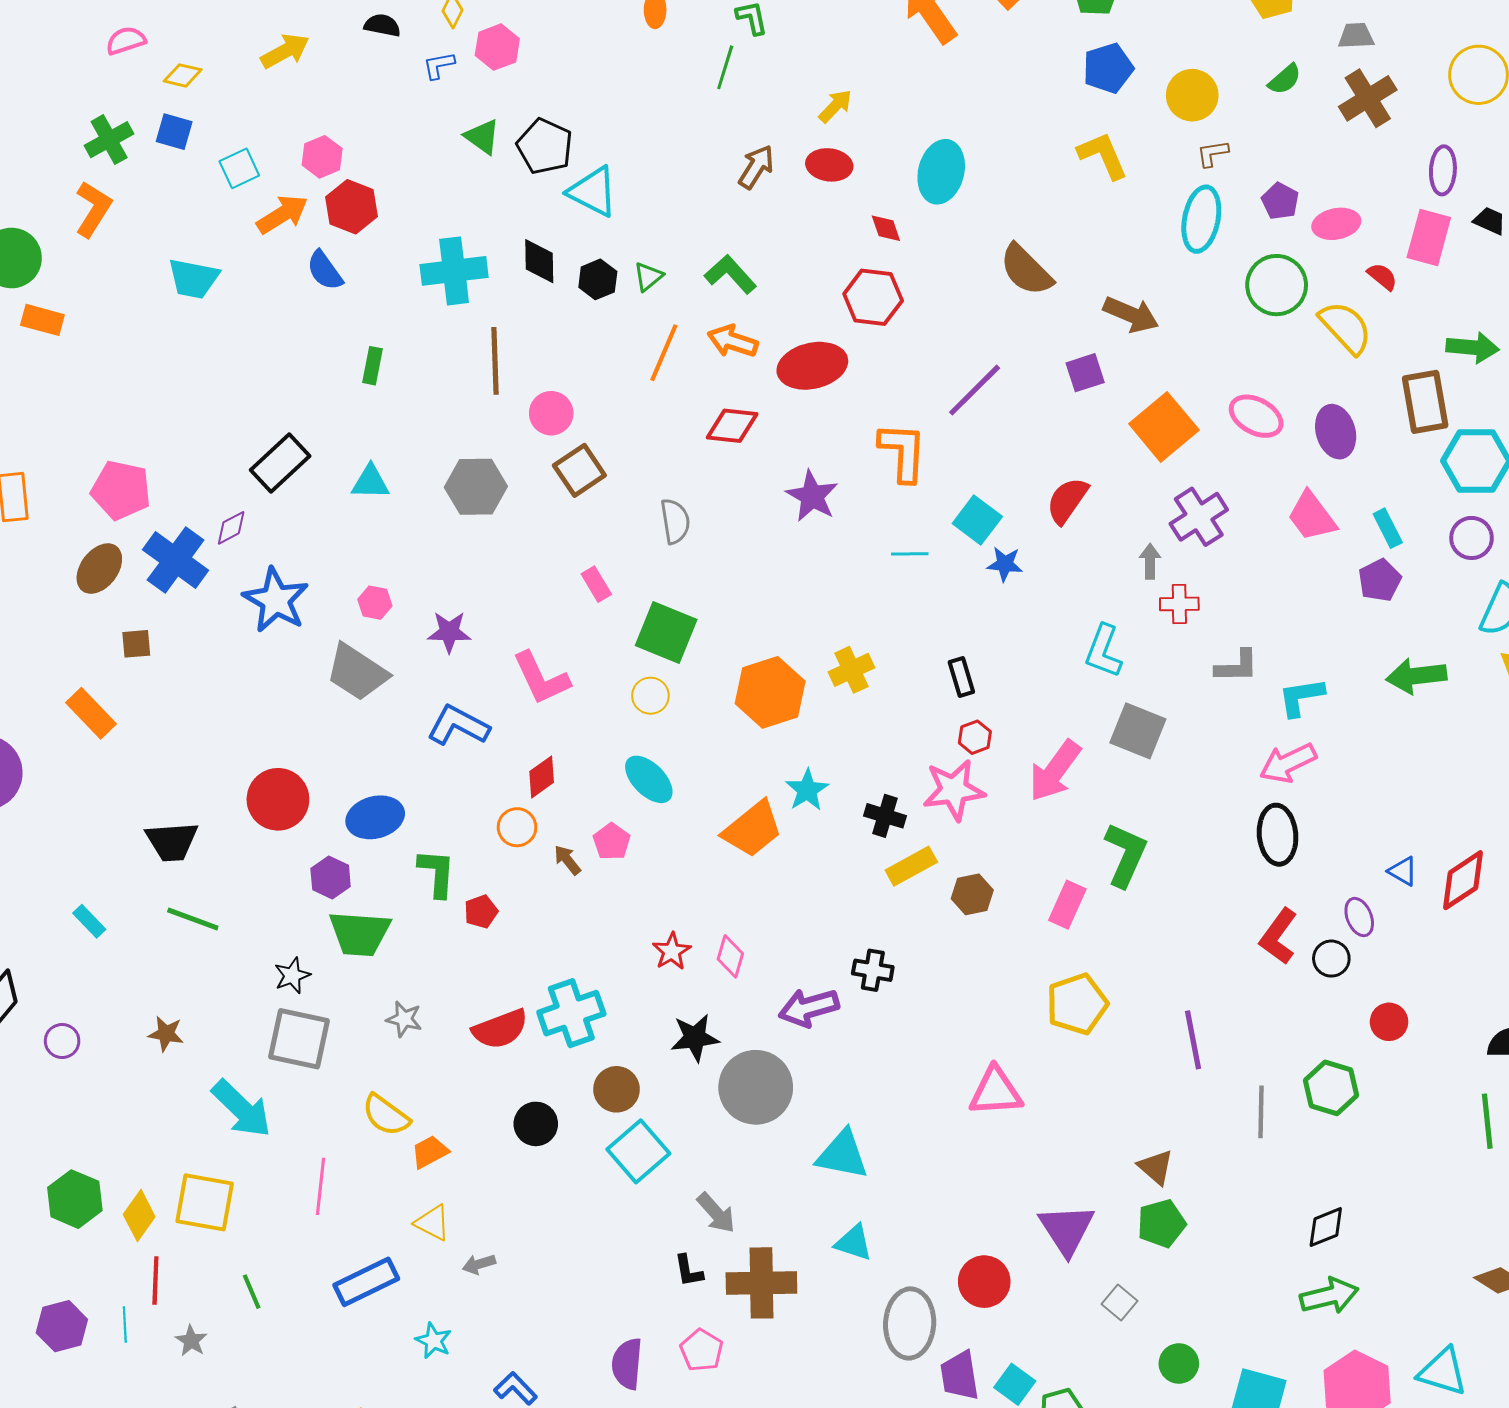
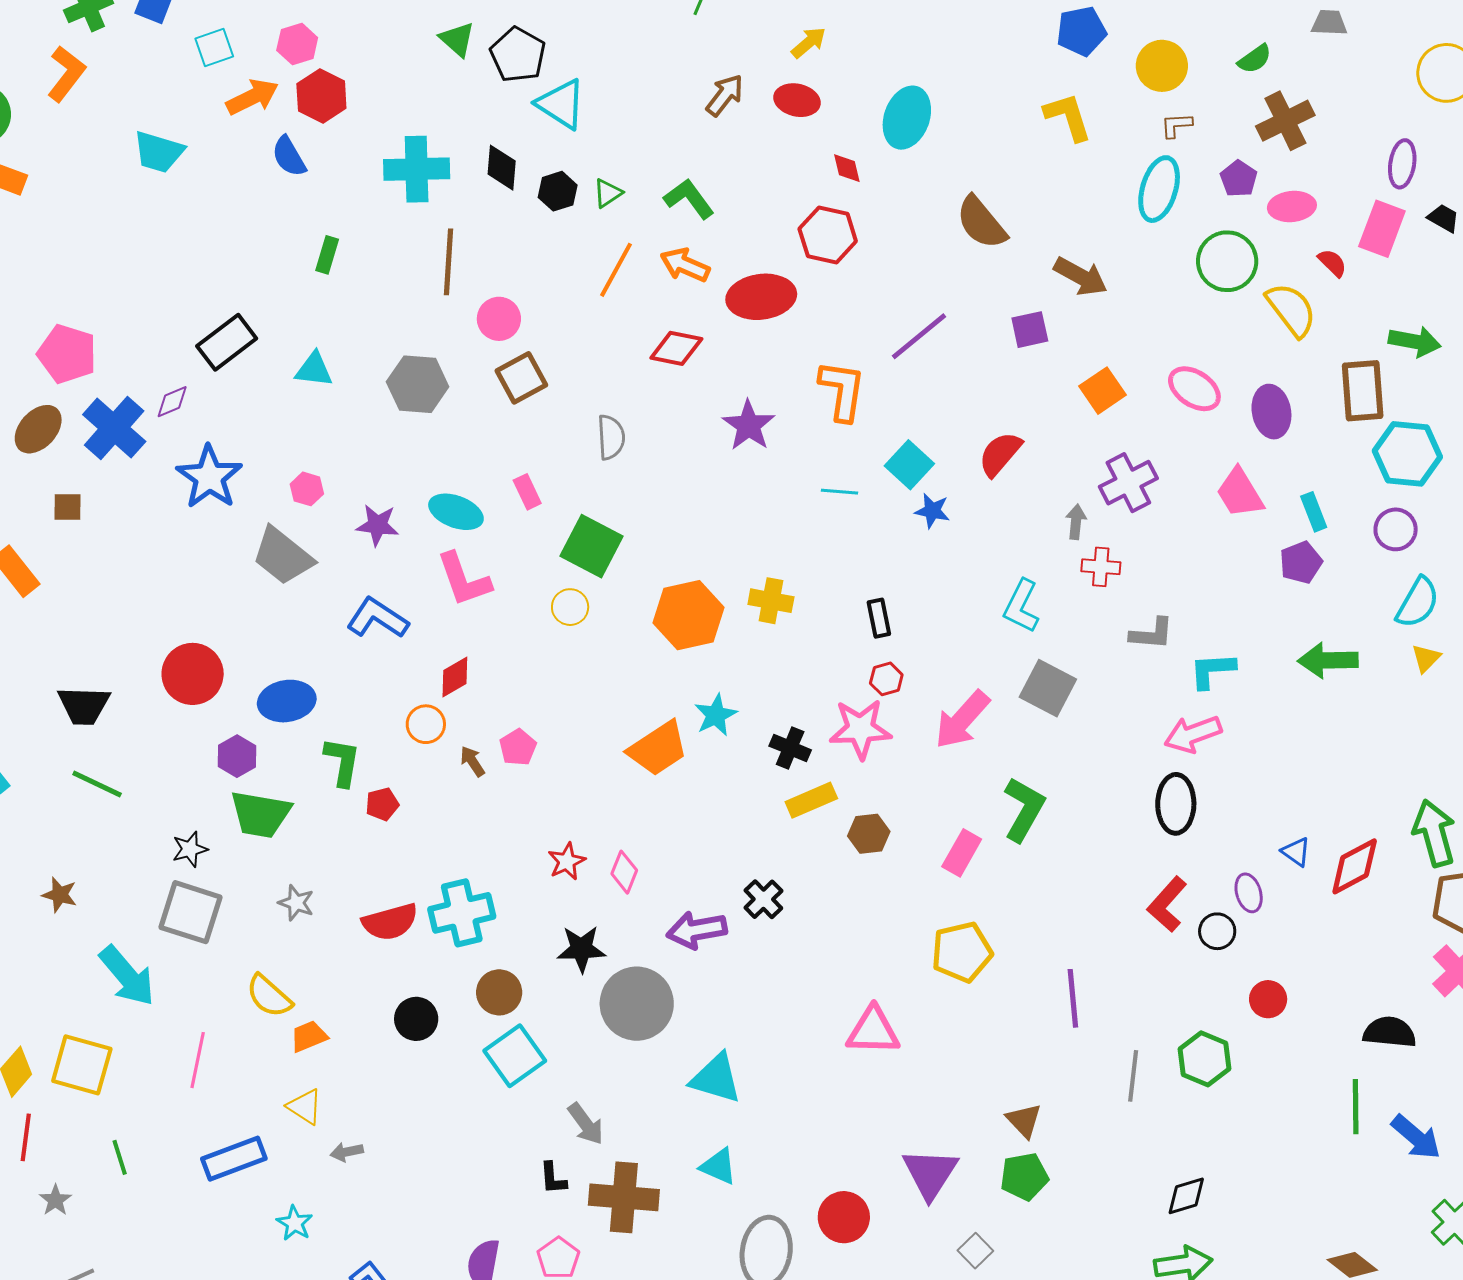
brown cross: (1368, 98) -> (1285, 121), moved
orange square: (1164, 427) -> (1102, 391), size x0.7
yellow cross: (851, 670) -> (771, 601), turned 30
cyan ellipse: (649, 779) -> (456, 512), moved, turned -30
black cross: (873, 970) -> (763, 899), turned 30

